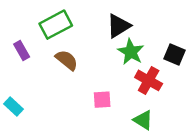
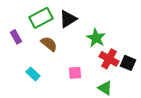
black triangle: (119, 26) -> (68, 19), moved
black square: (174, 55) -> (128, 63), moved
cyan rectangle: (13, 106) -> (33, 74), moved

